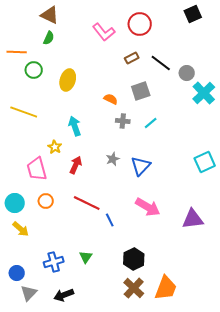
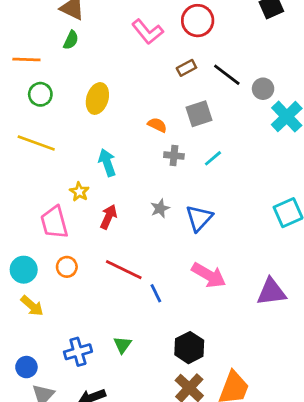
green circle: (34, 70) -> (40, 94), moved

